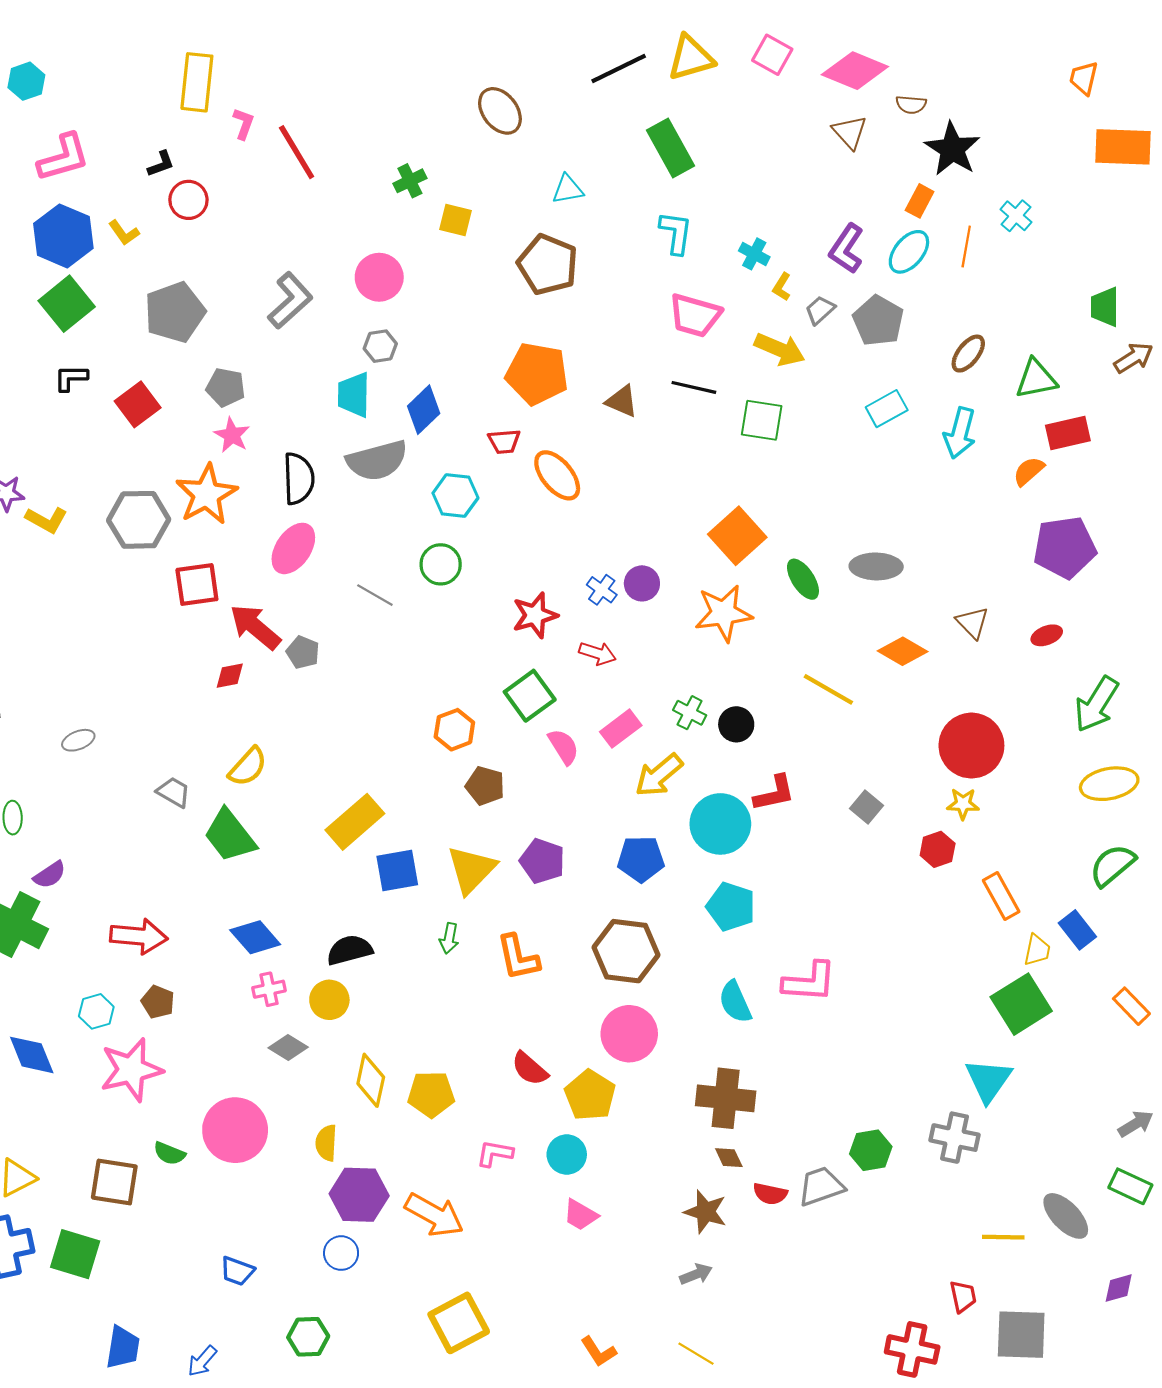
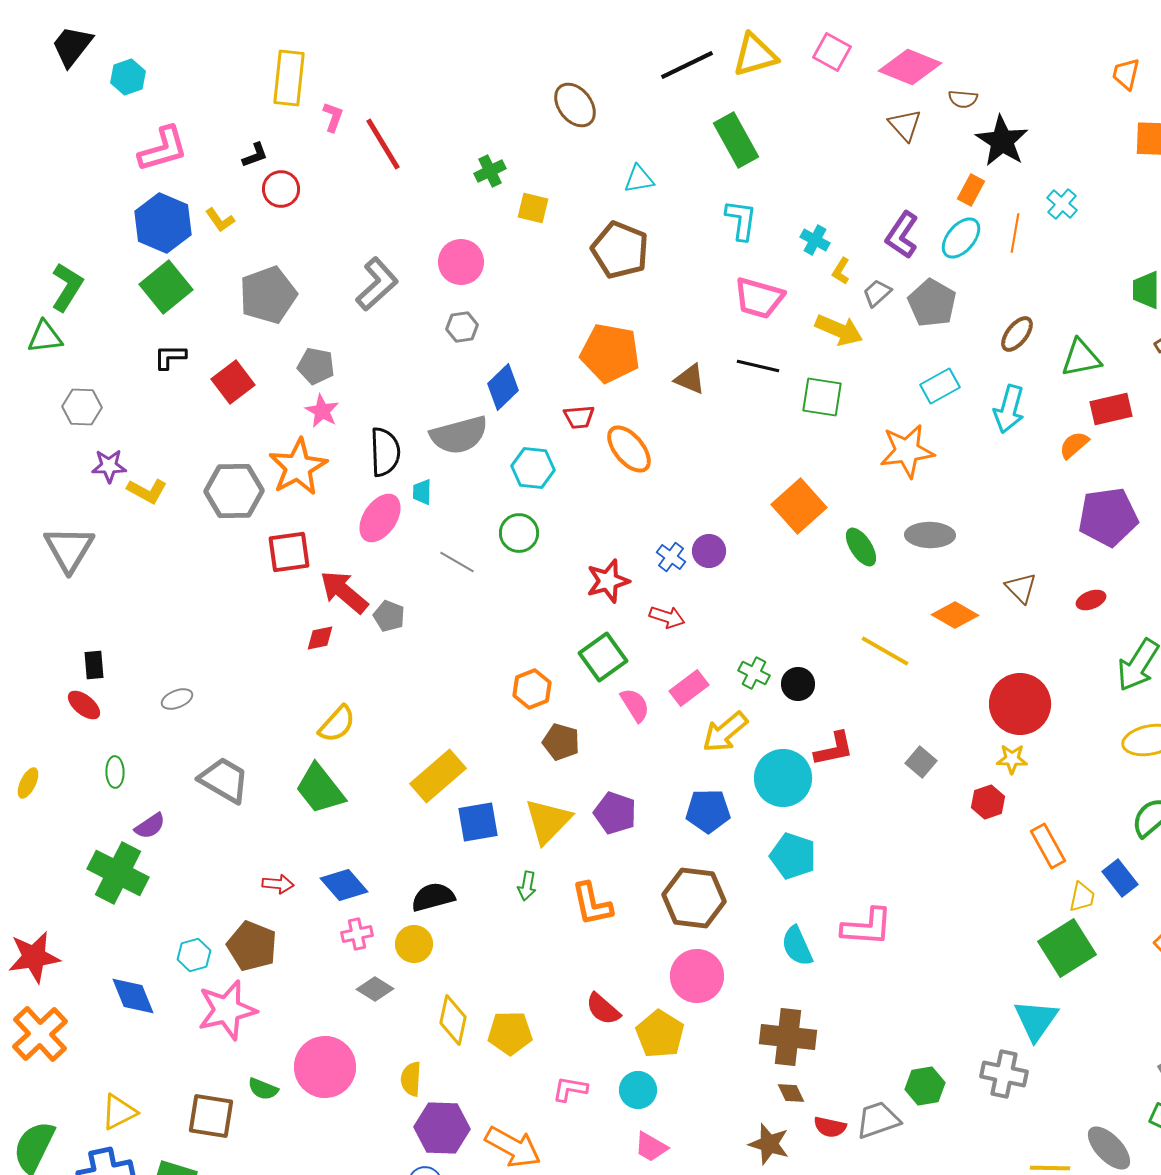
cyan trapezoid: (354, 395) -> (422, 492), moved, size x0.6
orange star: (724, 613) -> (907, 451), moved
gray trapezoid: (174, 792) -> (224, 780), moved, size x1.6
red arrow: (139, 936) -> (278, 884), moved, size x0.6
brown pentagon: (158, 1002) -> (252, 946), size x1.6

